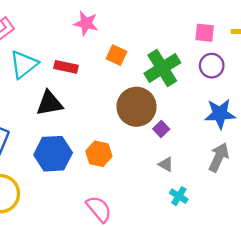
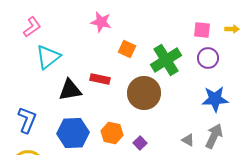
red rectangle: (66, 67) -> (100, 79), moved
purple square: (161, 129) -> (140, 143), moved
gray triangle: (166, 164) -> (188, 140), moved

